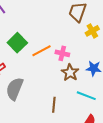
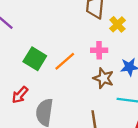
pink cross: (62, 53) -> (99, 50), moved

